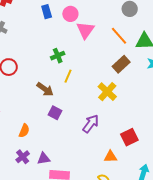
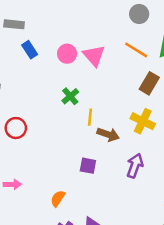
blue rectangle: (47, 12) -> (30, 50), moved
pink circle: (70, 14) -> (67, 54), moved
brown arrow: (45, 89) -> (108, 134), moved
orange semicircle: (24, 131) -> (58, 198), turned -152

